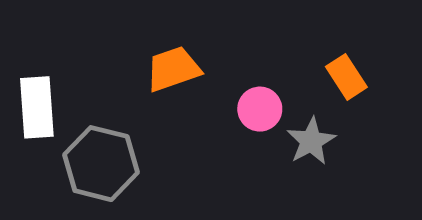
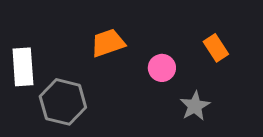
gray star: (311, 141) -> (195, 106), moved

